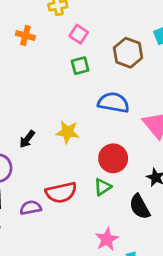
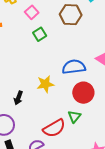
pink square: (79, 34) -> (32, 12), turned 32
blue semicircle: (113, 103) -> (74, 67), moved
green triangle: (103, 187) -> (74, 117), moved

